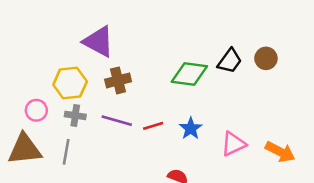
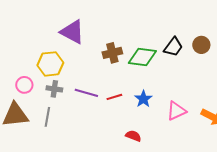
brown cross: (118, 80) -> (112, 53), moved

